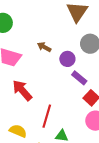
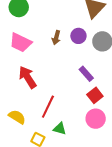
brown arrow: (44, 47) -> (56, 38), turned -112
purple circle: (67, 59) -> (78, 36), moved

